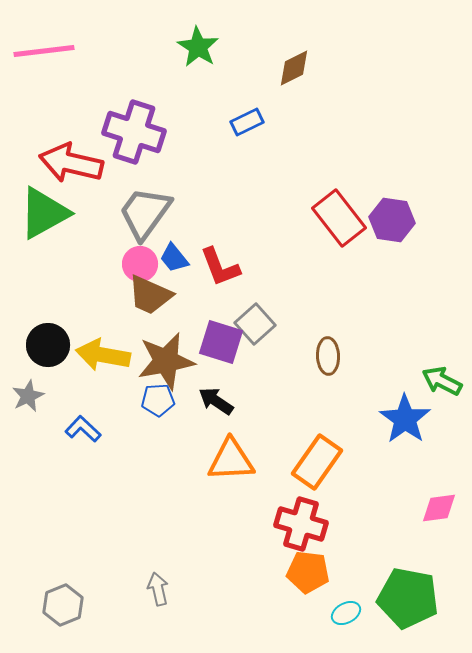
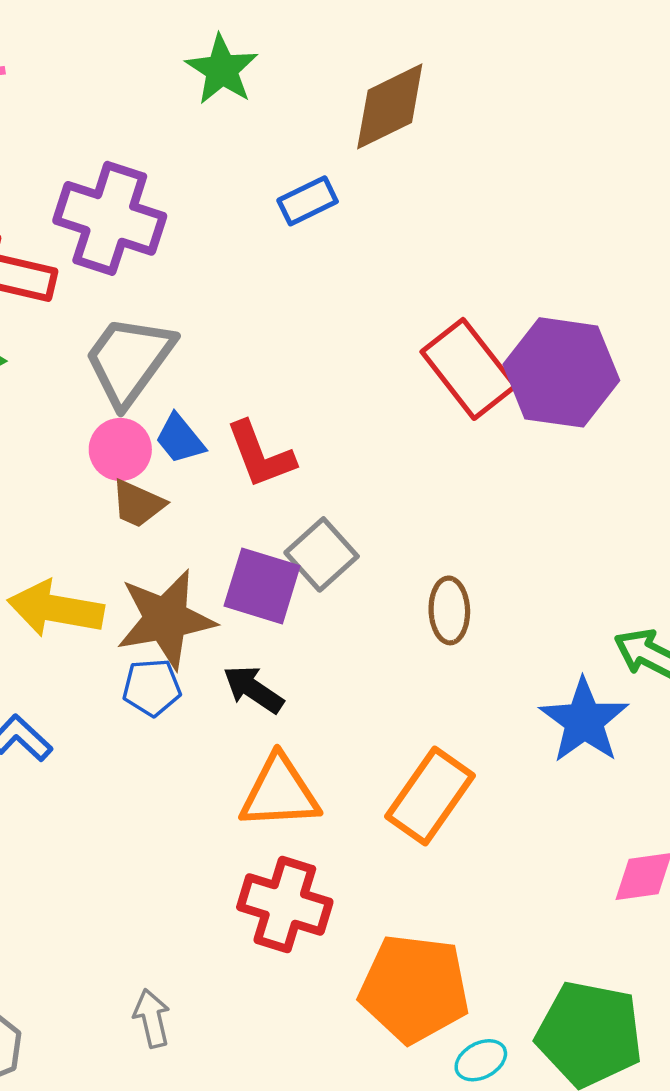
brown diamond: (294, 68) -> (390, 106), size x1.4
purple hexagon: (392, 220) -> (561, 372), size x1.4
brown trapezoid: (150, 295) -> (138, 504), size x0.7
red cross: (301, 524) -> (285, 904), moved
orange pentagon: (308, 572) -> (414, 988), size x1.5

